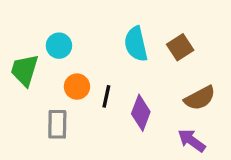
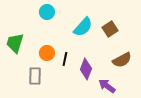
cyan semicircle: (136, 44) -> (83, 27), turned -125
cyan circle: (59, 46) -> (47, 12), moved
purple arrow: (192, 141) -> (107, 86), moved

